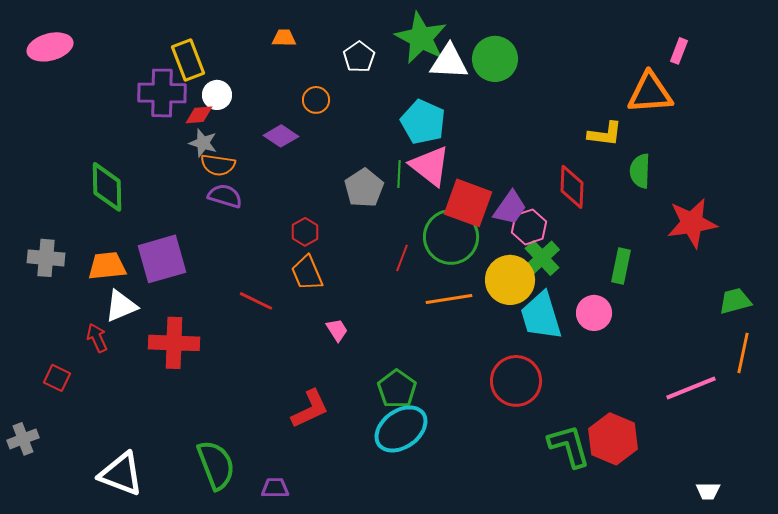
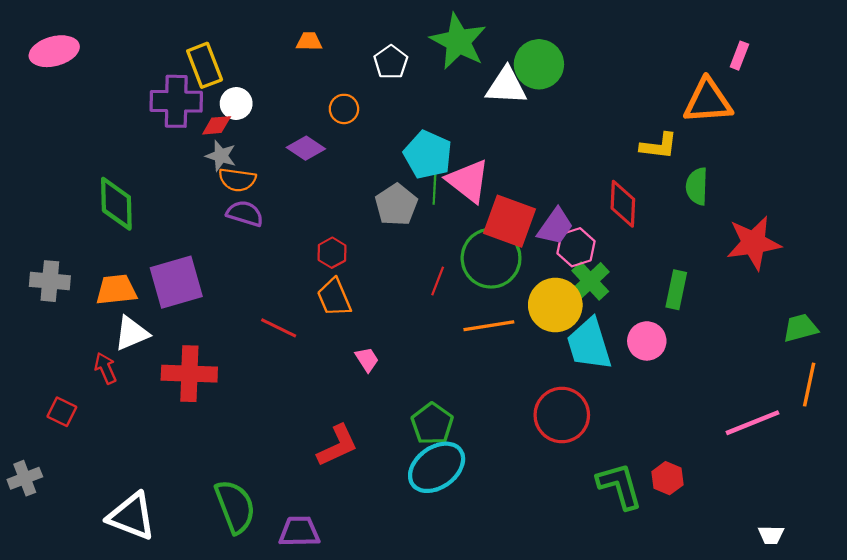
white triangle: (449, 62) -> (506, 86), moved
cyan pentagon: (423, 122) -> (428, 155), moved
red hexagon: (613, 439) -> (668, 478), size x0.6
purple trapezoid: (275, 488) -> (299, 532), size x1.4

